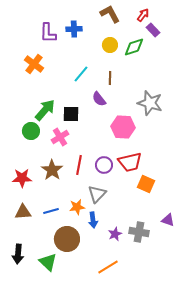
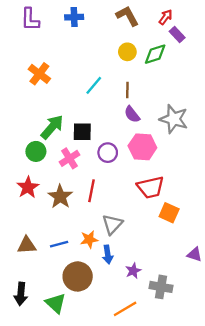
blue cross: (74, 29) -> (74, 17), moved
purple L-shape: (48, 33) -> (30, 19), moved
purple semicircle: (99, 99) -> (132, 114), moved
purple circle: (104, 165) -> (108, 153), moved
red star: (22, 178) -> (28, 187), moved, turned -30
gray cross: (139, 232) -> (161, 287), moved

